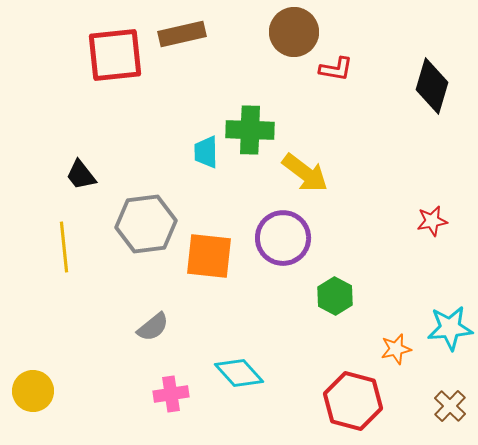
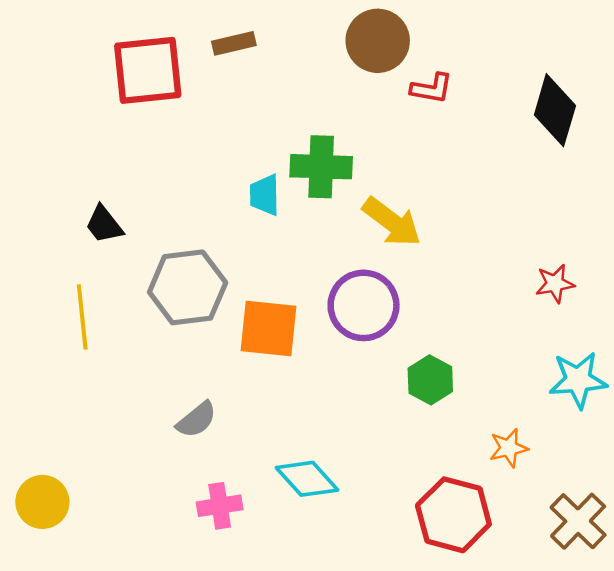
brown rectangle: (182, 34) -> (234, 43), size x0.7
cyan star: (450, 328) -> (578, 380), moved
brown cross: (450, 406) -> (578, 521), size x1.4

